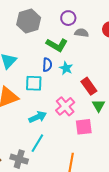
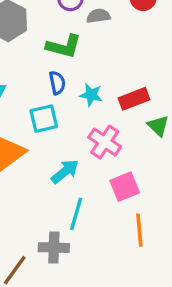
cyan star: (66, 68) -> (91, 95), moved
red rectangle: (89, 86) -> (134, 99), turned -60
pink square: (84, 127) -> (125, 187), moved

